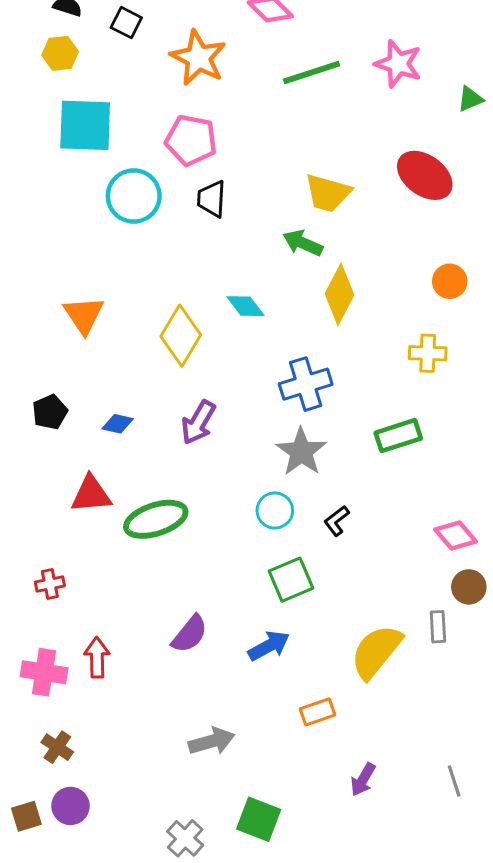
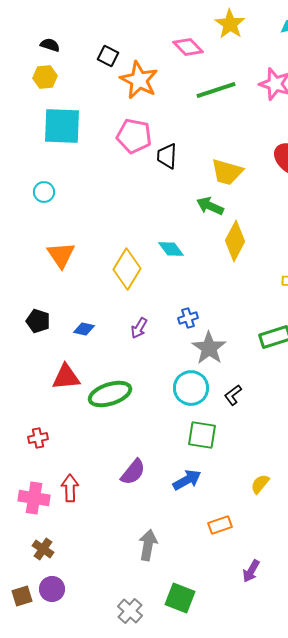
black square: (126, 23) -> (108, 56), moved
cyan circle: (134, 196) -> (44, 192), moved, size x0.6
black trapezoid: (212, 199) -> (167, 156), moved
blue cross: (306, 384) -> (188, 318), moved, size x0.6
black pentagon: (50, 412) -> (38, 321), turned -30
purple arrow: (198, 422) -> (139, 328), size x0.7
cyan circle: (275, 511) -> (191, 388), size x1.4
green square: (291, 580) -> (202, 435), turned 32
yellow semicircle: (376, 652) -> (260, 484), size x0.5
gray arrow: (212, 741) -> (148, 545), turned -64

